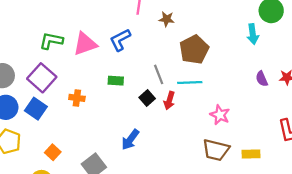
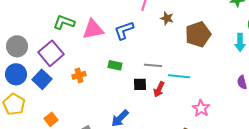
brown pentagon: (194, 50) -> (198, 34), moved
gray line: (159, 74) -> (153, 65), turned -72
orange cross: (77, 98) -> (79, 75), turned -32
black square: (147, 98) -> (140, 84), turned 32

